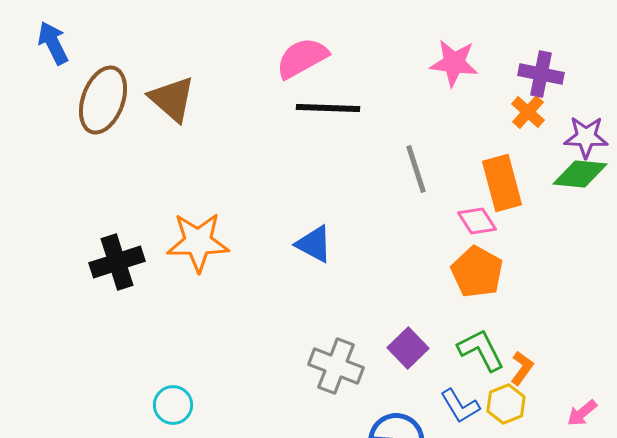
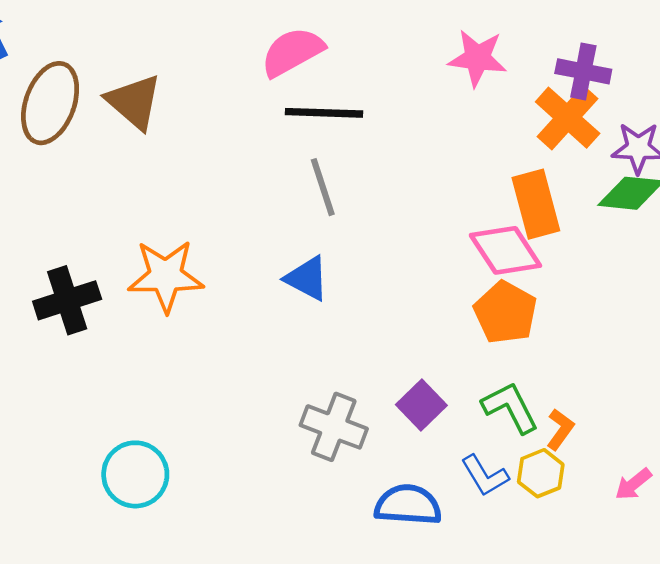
orange cross: (528, 112) -> (568, 118), size x1.6
gray line: (416, 169) -> (323, 187), moved
pink diamond: (477, 221) -> (505, 250), size x1.5
cyan circle: (173, 405) -> (135, 474), size x1.4

